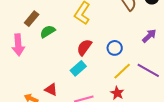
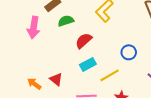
red semicircle: (84, 47) -> (84, 41), moved
yellow line: (122, 71) -> (110, 75), moved

